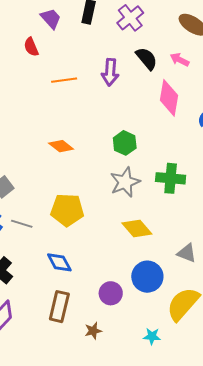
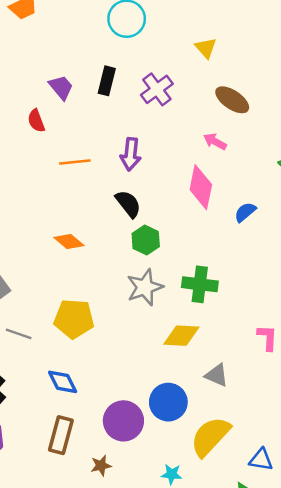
black semicircle: (147, 59) -> (128, 204), moved
yellow diamond: (137, 228) -> (181, 336), moved, turned -48
purple circle: (111, 293) -> (123, 421), size x1.4

